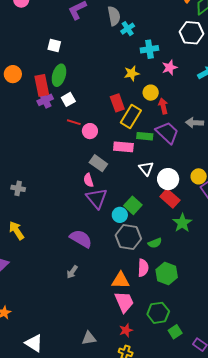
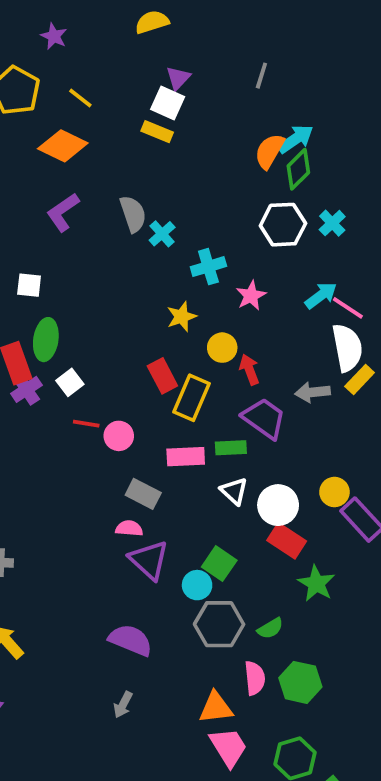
green rectangle: (145, 136) -> (231, 448), moved
pink semicircle: (88, 180) -> (129, 528), turned 120

